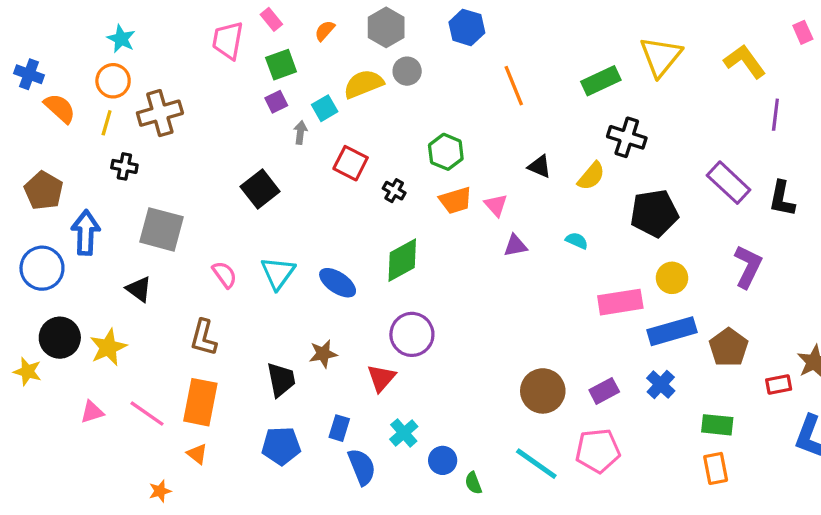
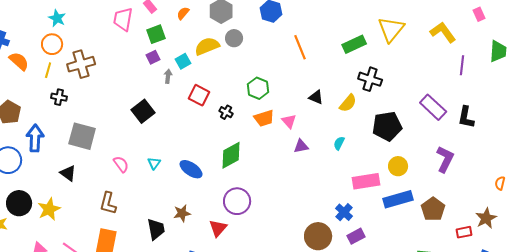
cyan semicircle: (577, 241) -> (339, 143), turned -88
cyan triangle: (278, 273) -> (154, 163), size x0.6
blue cross: (661, 384) -> (344, 212), moved

